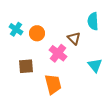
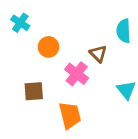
cyan cross: (16, 29) -> (20, 23), moved

